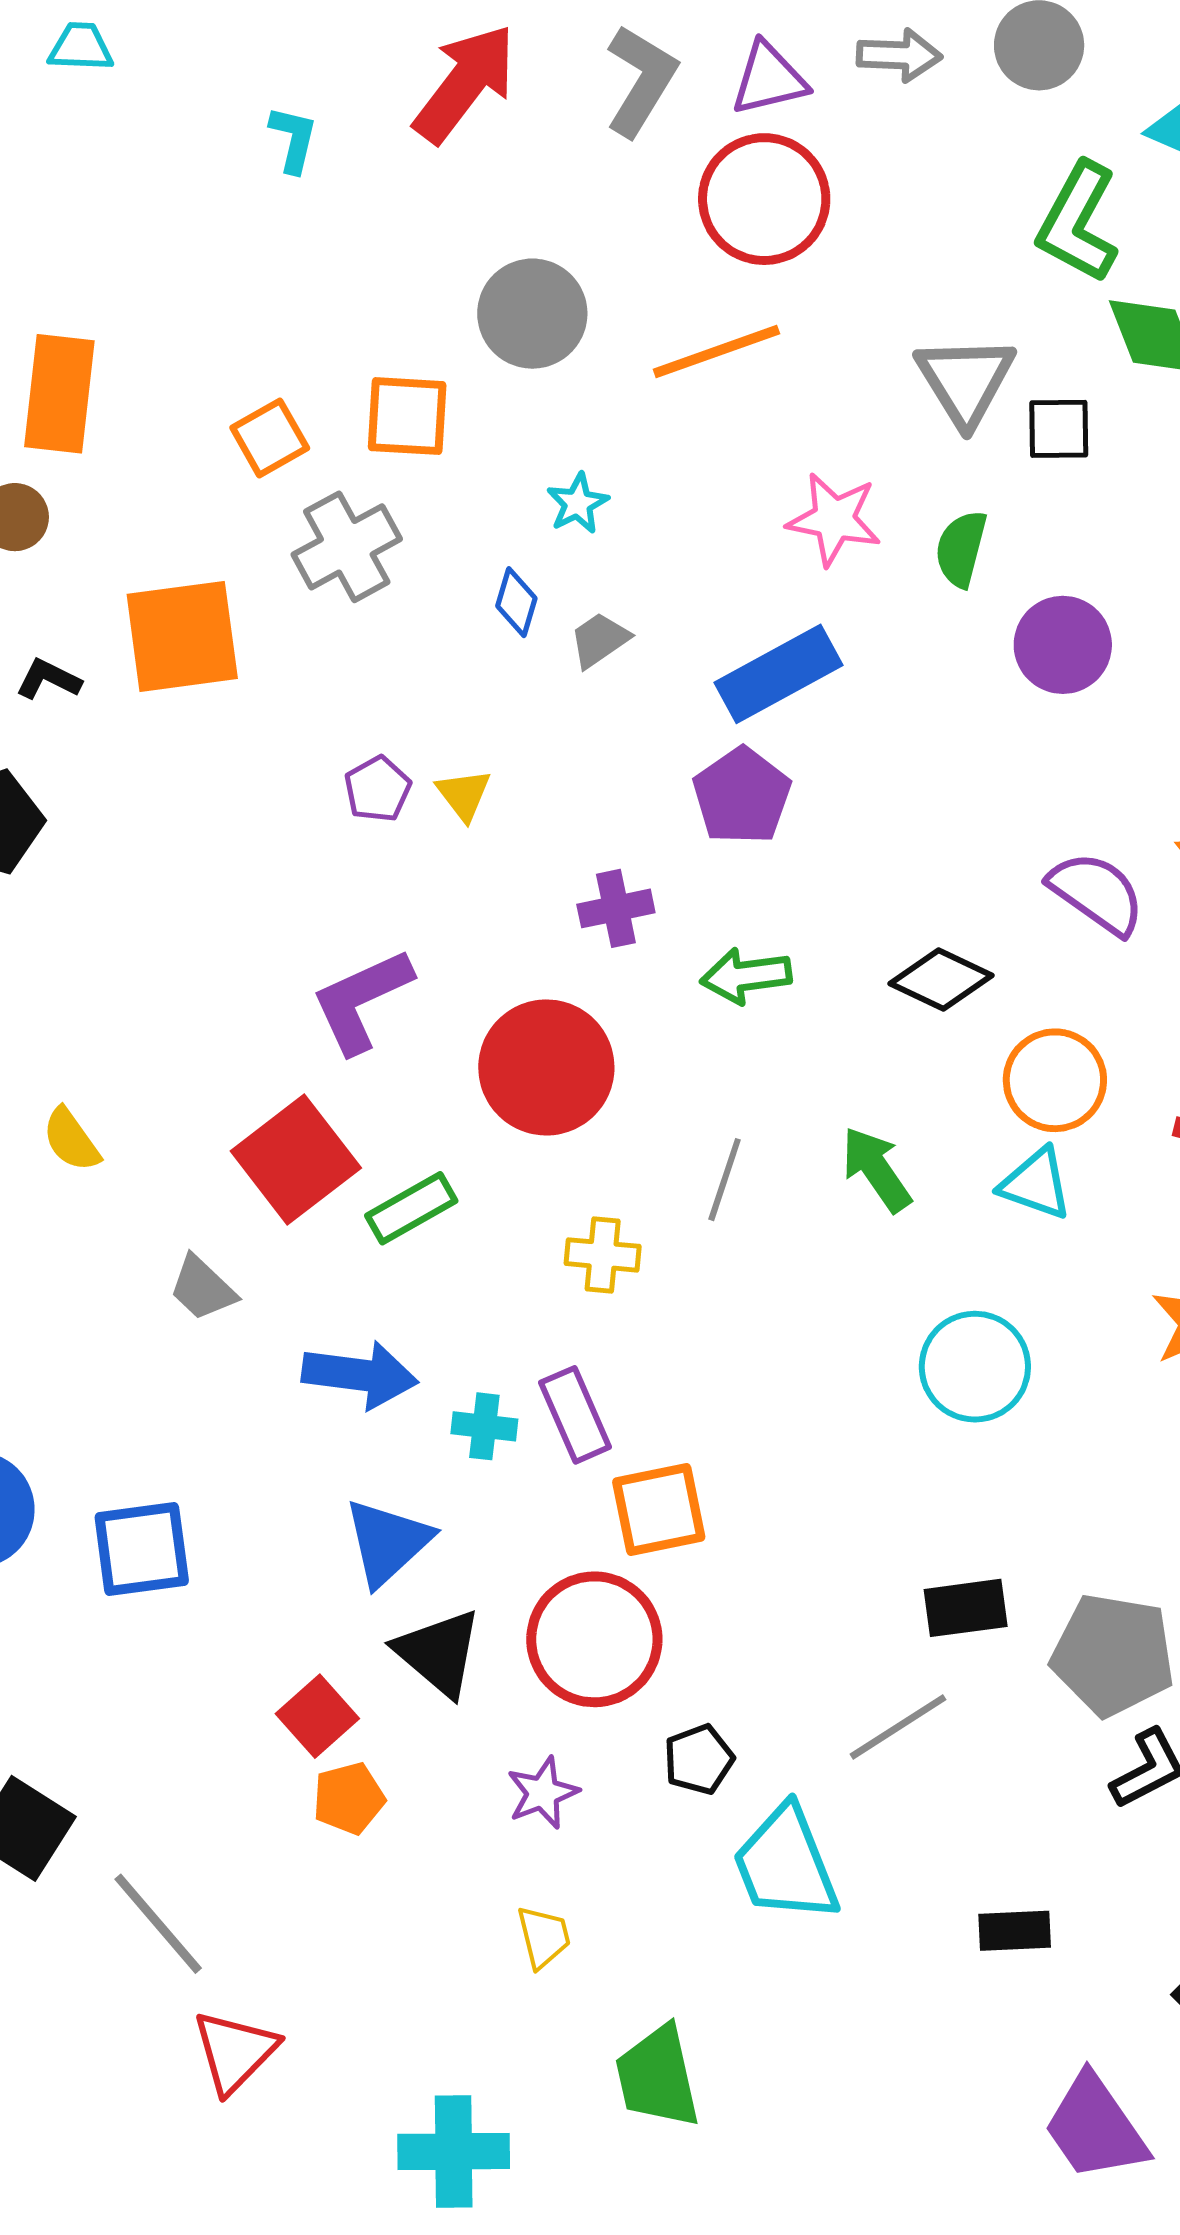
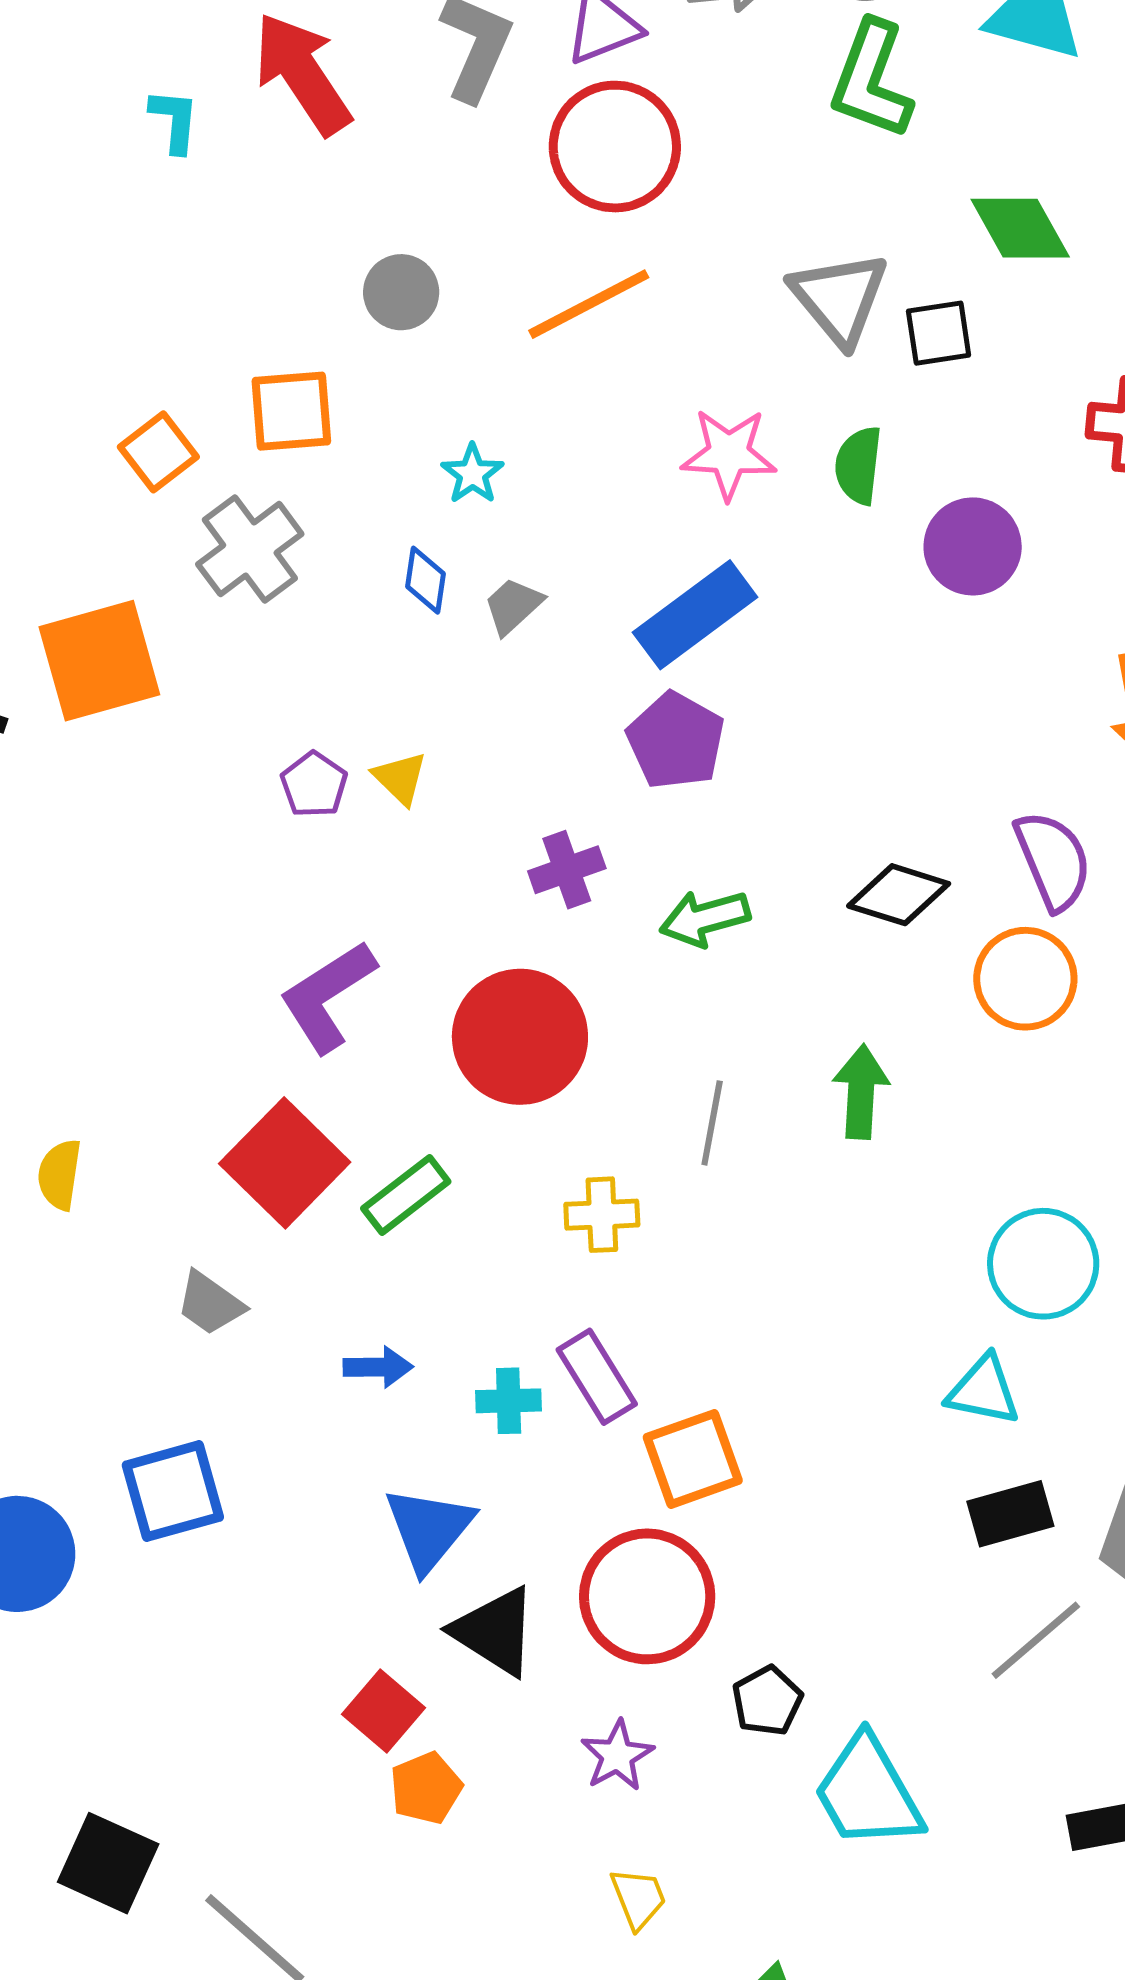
red arrow: (465, 83) -> (302, 74), turned -63
cyan L-shape: (293, 139) -> (174, 121), moved
green L-shape: (1078, 222) -> (871, 80), moved
gray circle: (532, 314) -> (401, 292), size x0.7
purple semicircle: (1097, 893) -> (1053, 860), moved, turned 40
yellow semicircle: (71, 1140) -> (60, 1175), turned 52
green arrow: (876, 1169) -> (861, 1092), turned 46
cyan triangle: (1036, 1184) -> (983, 1390), moved
cyan circle: (975, 1367) -> (1043, 1264), moved
blue arrow: (360, 1375) -> (378, 1367), size x0.6
blue square: (142, 1549) -> (173, 1491), moved
gray line: (898, 1727) -> (1036, 1640), moved

